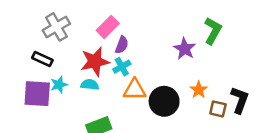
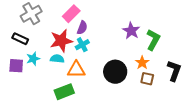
green L-shape: (213, 31) -> (153, 40), moved
orange triangle: (135, 90) -> (76, 70), moved
purple square: (37, 94) -> (16, 66), size x0.7
brown square: (218, 109) -> (147, 79), moved

